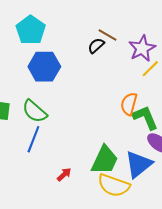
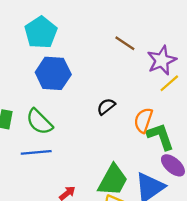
black semicircle: (96, 46) -> (106, 107), moved
blue line: (33, 139) -> (36, 152), turned 60

